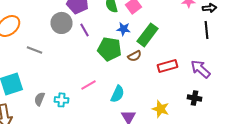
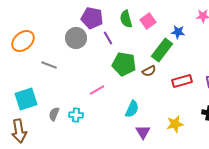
blue star: (124, 29) -> (178, 32), moved
purple line: (84, 30) -> (108, 38), moved
pink line: (88, 85) -> (97, 90), moved
yellow star: (160, 109) -> (175, 124), turned -30

